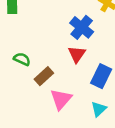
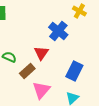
red triangle: (77, 54) -> (41, 53), moved

